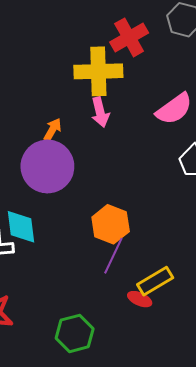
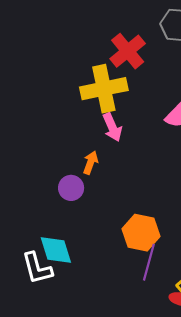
orange arrow: (53, 130) -> (90, 163), moved
purple circle: (47, 166) -> (71, 188), size x0.5

